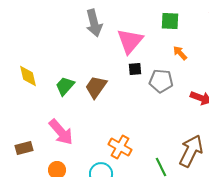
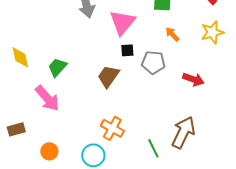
brown trapezoid: (96, 87) -> (108, 76), moved
pink arrow: (61, 132) -> (47, 98), moved

